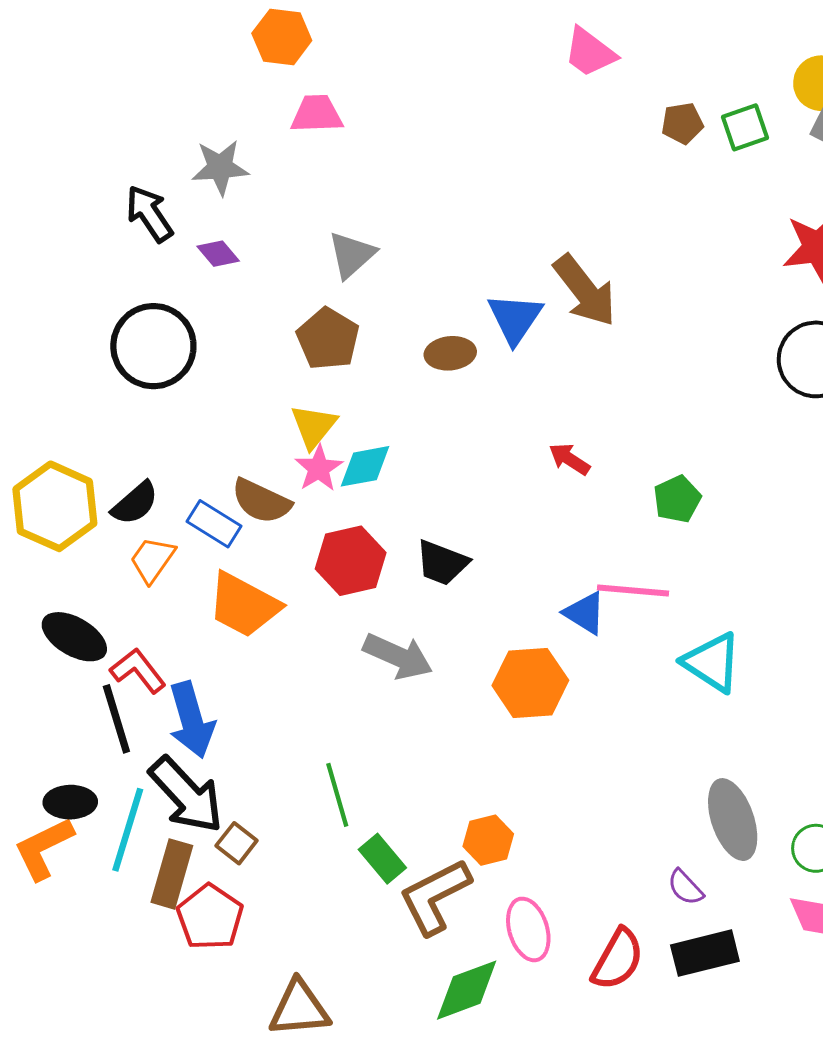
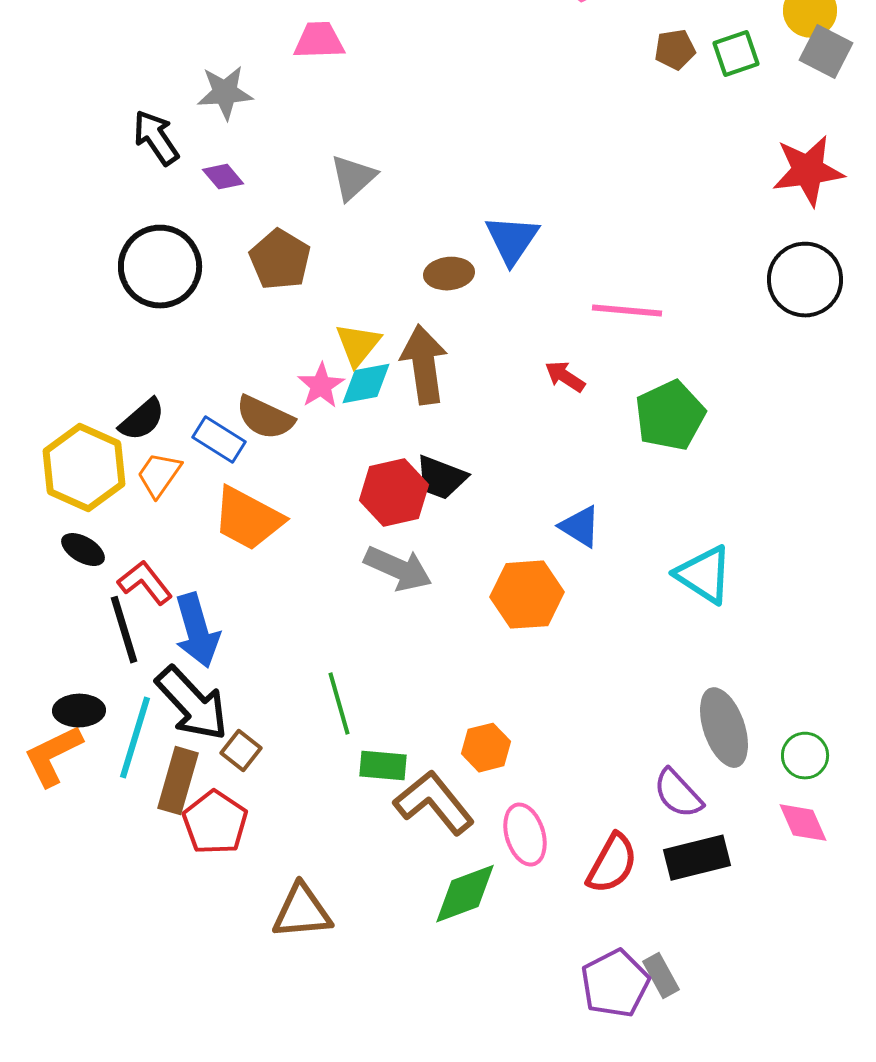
brown arrow: (585, 291) -> (424, 365), moved, turned -150
brown pentagon: (328, 339) -> (280, 260), moved
yellow triangle: (314, 426) -> (358, 345), moved
green pentagon: (677, 499) -> (670, 416), size x1.5
yellow hexagon: (55, 506) -> (84, 468), moved
red hexagon: (351, 561) -> (394, 493), moved
pink line: (633, 591) -> (627, 311), moved
black ellipse: (74, 637) -> (83, 550), size x0.7
green rectangle: (382, 859) -> (383, 766), turned -45
purple semicircle: (685, 887) -> (678, 794), size x1.4
brown L-shape: (435, 897) -> (434, 803), turned 78

